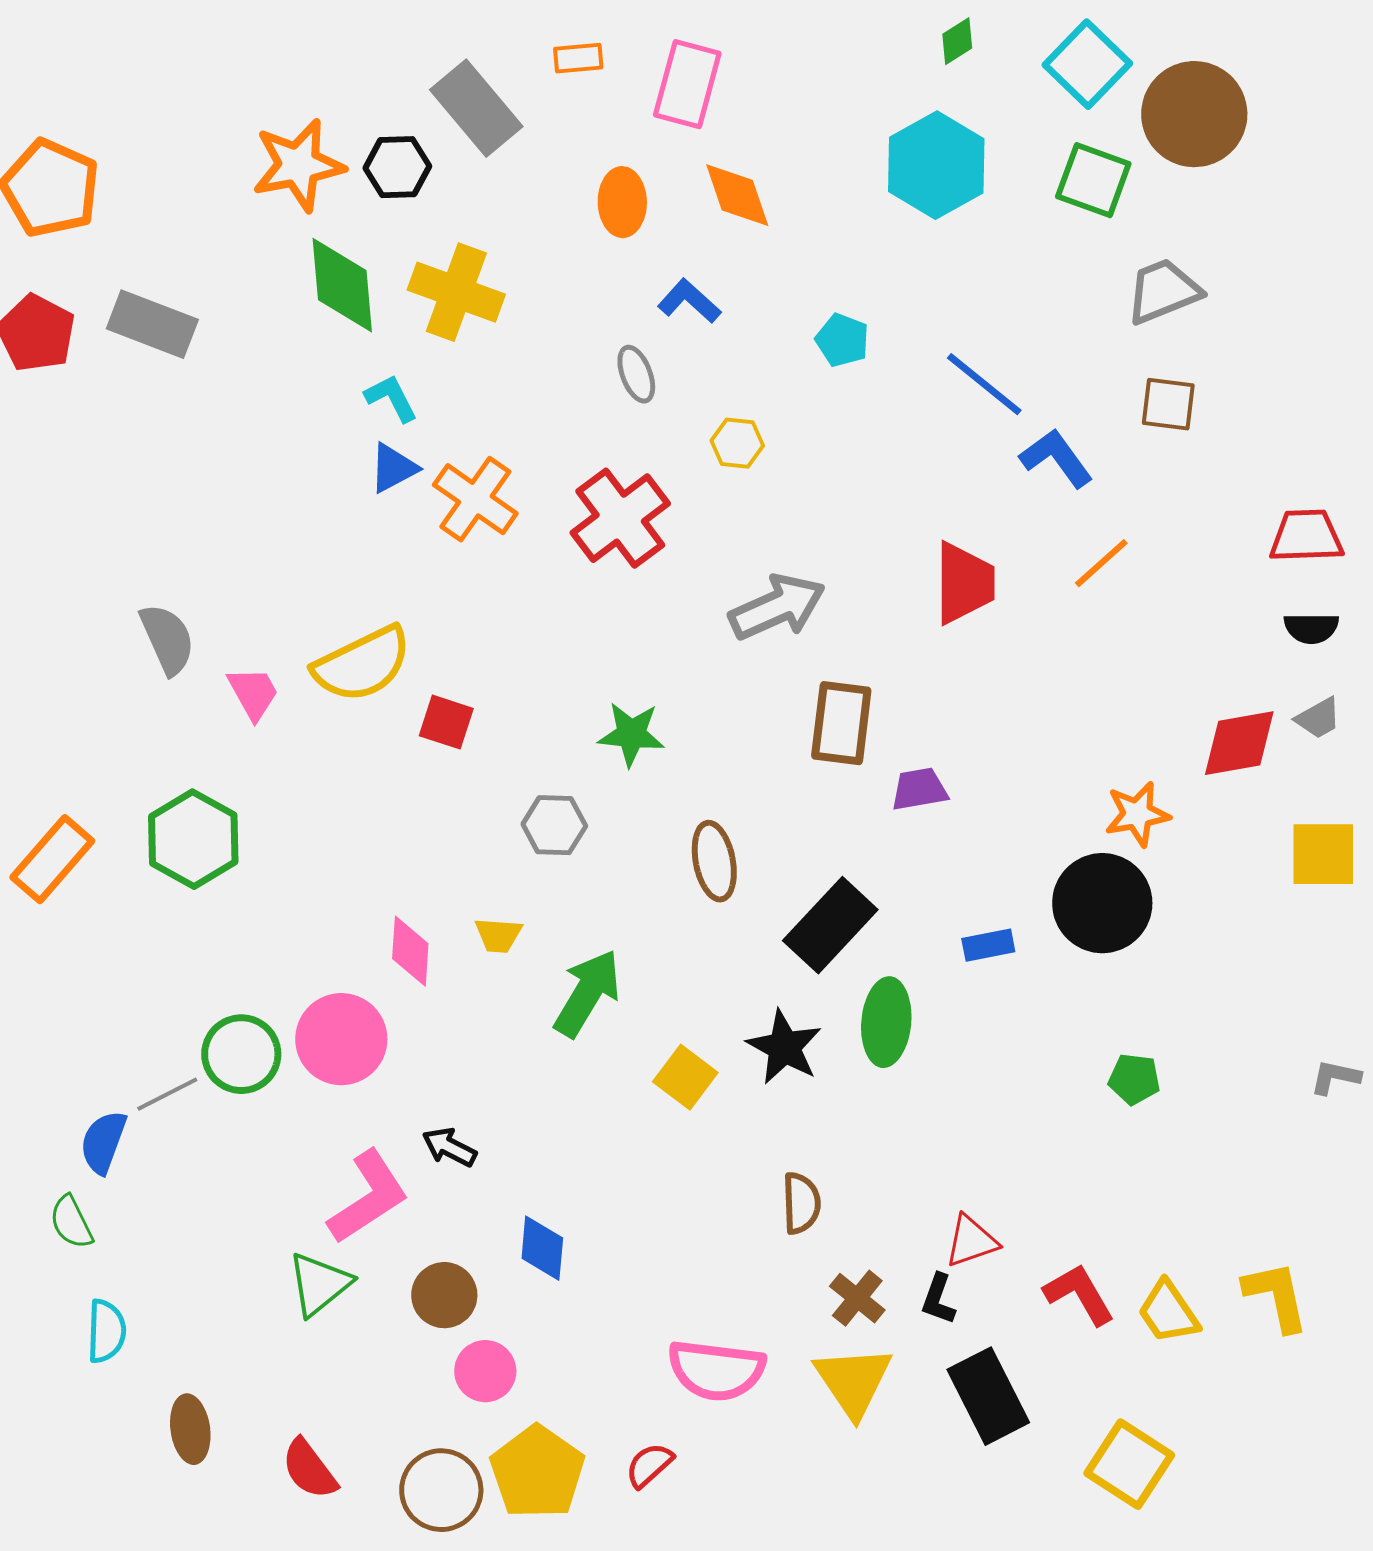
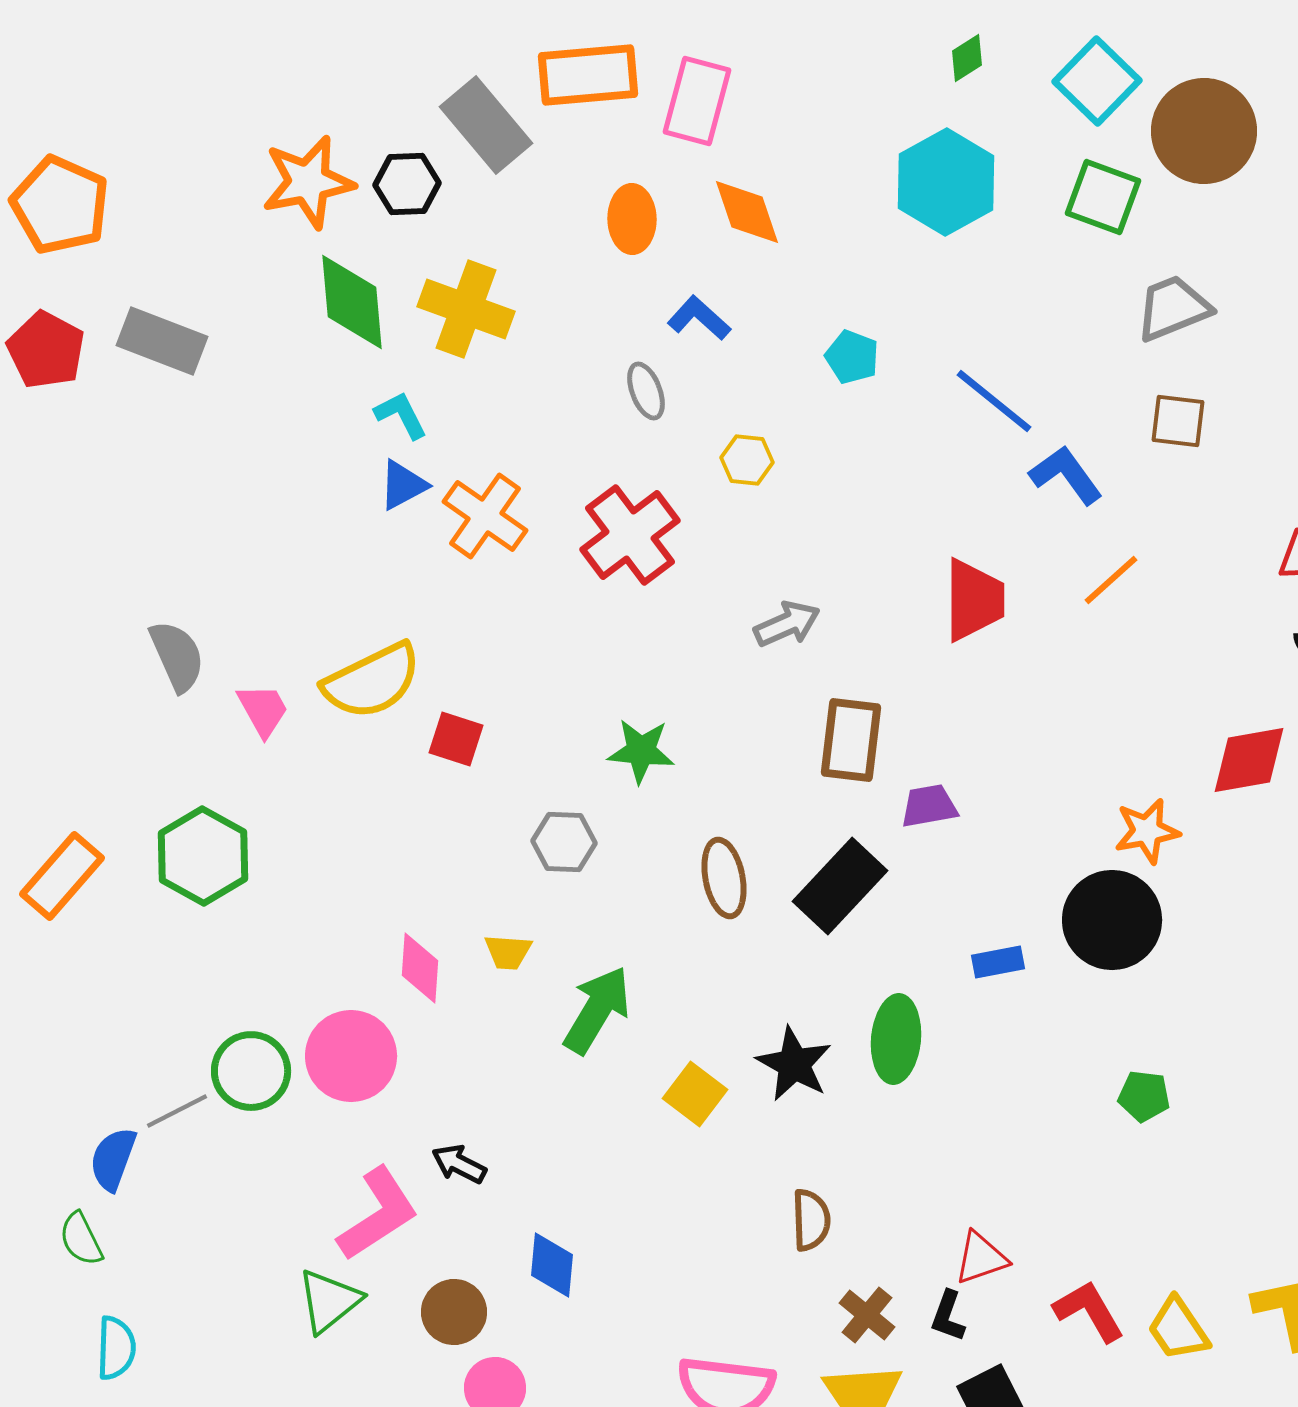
orange rectangle: (578, 58) -> (588, 75), size x2.0
gray arrow: (777, 607) -> (787, 624), size x0.7
black rectangle: (830, 925) -> (840, 886), moved

